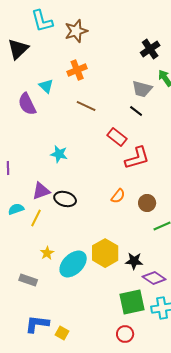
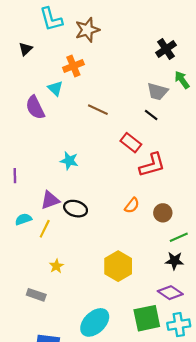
black triangle: (18, 49) -> (26, 49), size x0.6
orange cross: (77, 70) -> (73, 66), moved
black star: (134, 261) -> (175, 261), moved
cyan ellipse: (73, 264) -> (95, 322), moved

